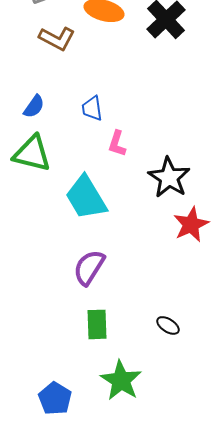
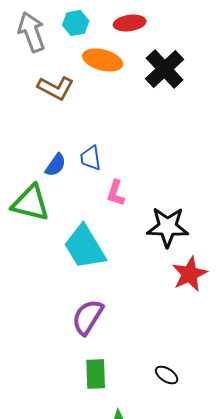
blue semicircle: (34, 106) -> (56, 165), moved
black star: (169, 177) -> (168, 227), turned -30

